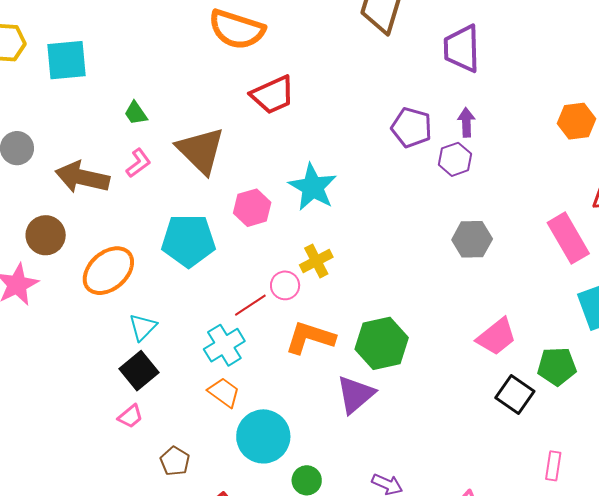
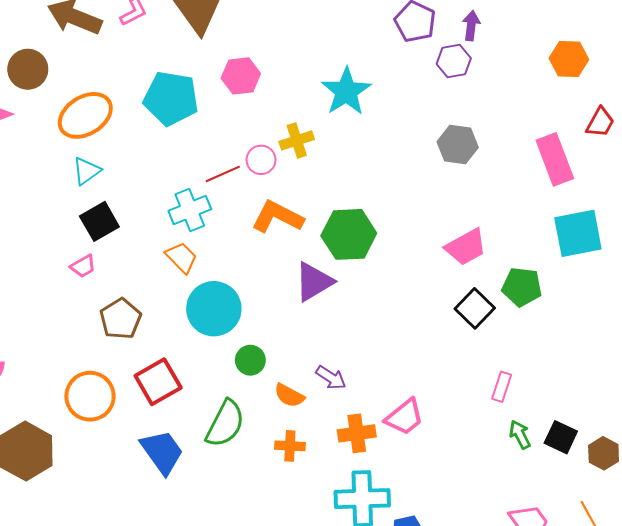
orange hexagon: (577, 121) -> (569, 59), moved
cyan star: (313, 187) -> (346, 91), moved
cyan triangle: (143, 327) -> (86, 171), moved
brown pentagon: (175, 461) -> (121, 319), size x1.4

